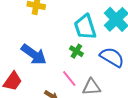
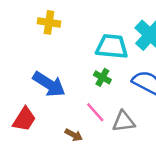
cyan trapezoid: (85, 27) -> (112, 46), turned 116

